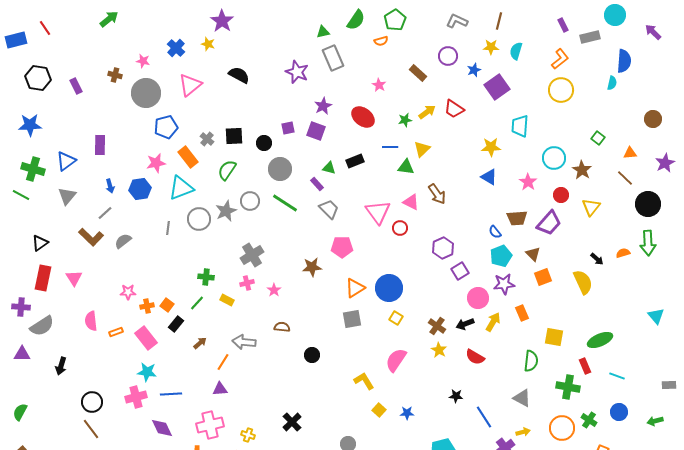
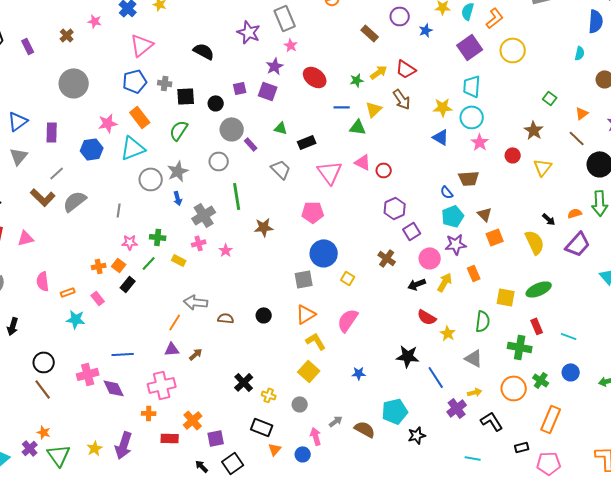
orange L-shape: (560, 59) -> (495, 18), moved
blue semicircle: (624, 61) -> (596, 21), moved
brown cross: (115, 75) -> (67, 35), turned 32
black semicircle: (239, 75) -> (204, 51), moved
cyan semicircle: (612, 83) -> (580, 53), moved
pink star: (379, 85) -> (291, 45), moved
purple square: (497, 87) -> (470, 47), moved
gray circle: (146, 93) -> (74, 83), moved
blue pentagon: (166, 127) -> (135, 81), moved
gray cross: (207, 139) -> (165, 83), moved, turned -32
purple rectangle: (100, 145) -> (52, 132), moved
orange triangle: (630, 153) -> (582, 113), turned -32
cyan circle: (554, 158) -> (472, 117), moved
black rectangle: (355, 161) -> (307, 142), moved
purple rectangle: (317, 184) -> (251, 144), moved
blue arrow: (110, 186) -> (178, 198), moved
brown arrow: (437, 194) -> (402, 99), moved
gray circle: (250, 201) -> (219, 161), moved
green line: (285, 203) -> (237, 196), moved, turned 48
purple trapezoid: (549, 223) -> (578, 244), moved
gray line: (168, 228) -> (119, 210), moved
red circle: (400, 228) -> (384, 170), moved
gray semicircle: (123, 241) -> (75, 201), size x1.4
pink pentagon: (342, 247) -> (313, 212), moved
pink triangle: (74, 278) -> (26, 238), turned 48
orange triangle: (355, 288) -> (306, 314), moved
blue circle: (389, 288) -> (324, 253), moved
pink star: (128, 292) -> (130, 242), moved
brown cross: (437, 326) -> (387, 258), moved
brown semicircle: (282, 327) -> (226, 318), moved
pink rectangle: (146, 338) -> (98, 298), size x0.6
green ellipse: (600, 340) -> (539, 289), moved
brown arrow: (200, 343) -> (196, 354), moved
yellow star: (439, 350) -> (448, 333), moved
cyan star: (147, 372) -> (76, 319), moved
black star: (456, 396) -> (408, 356), size x1.6
pink cross: (136, 397) -> (88, 374), moved
yellow square: (379, 410) -> (309, 371), moved, size x1.5
yellow cross: (248, 435) -> (269, 395), moved

